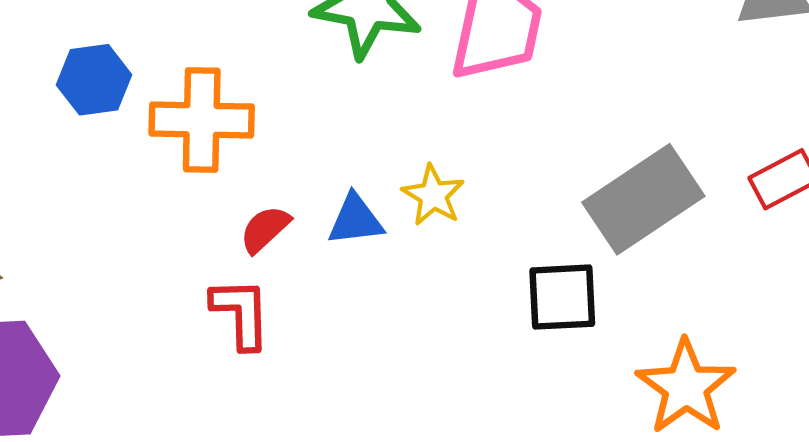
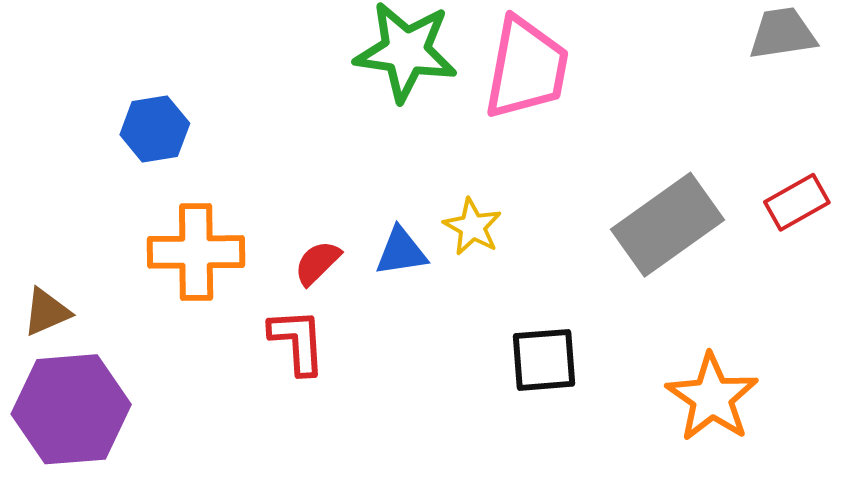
orange cross: (202, 120) -> (196, 252), moved
black square: (562, 297) -> (544, 360), moved

